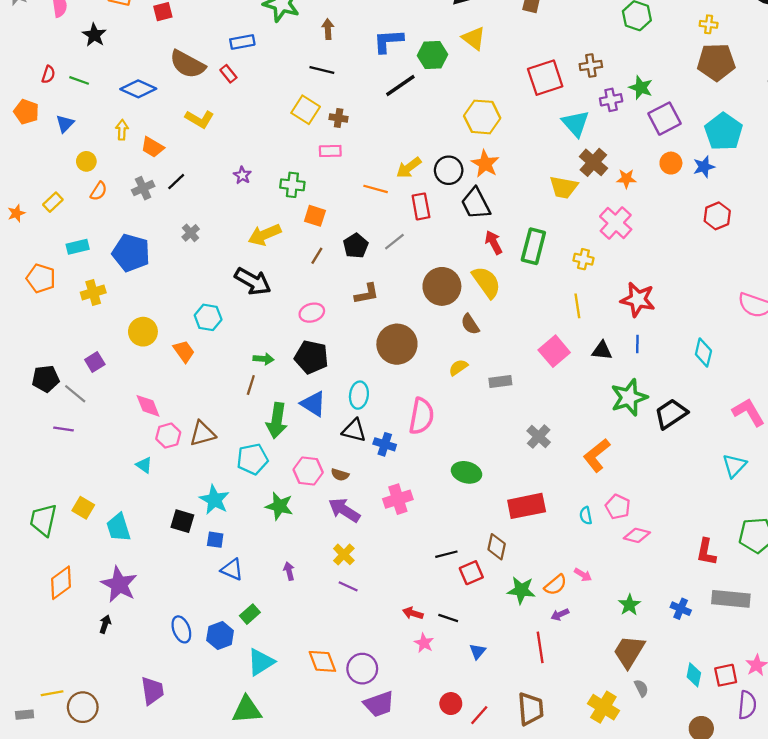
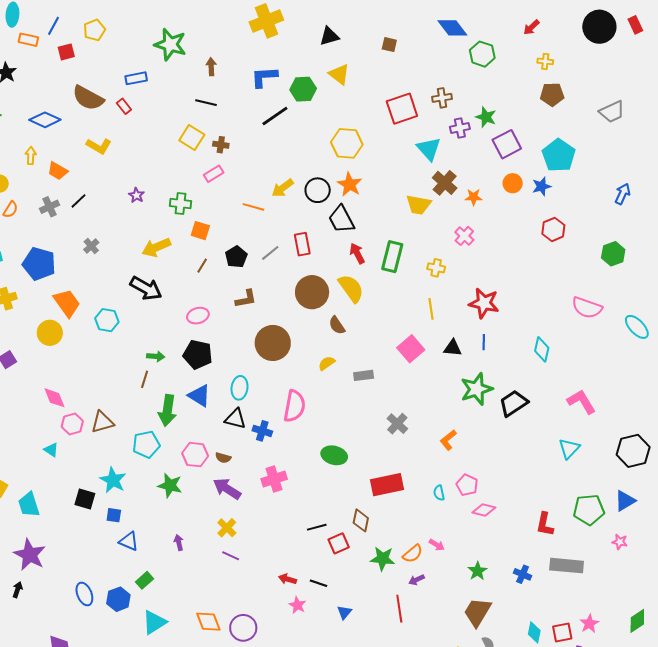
brown pentagon: (716, 62) -> (552, 94), size x0.7
pink rectangle: (330, 151) -> (214, 174), turned -30
red rectangle: (421, 206) -> (302, 244), moved
pink cross: (616, 223) -> (464, 236), size x0.7
orange trapezoid: (184, 351) -> (67, 303), moved, size x1.4
orange L-shape: (597, 455) -> (448, 440), size x0.7

